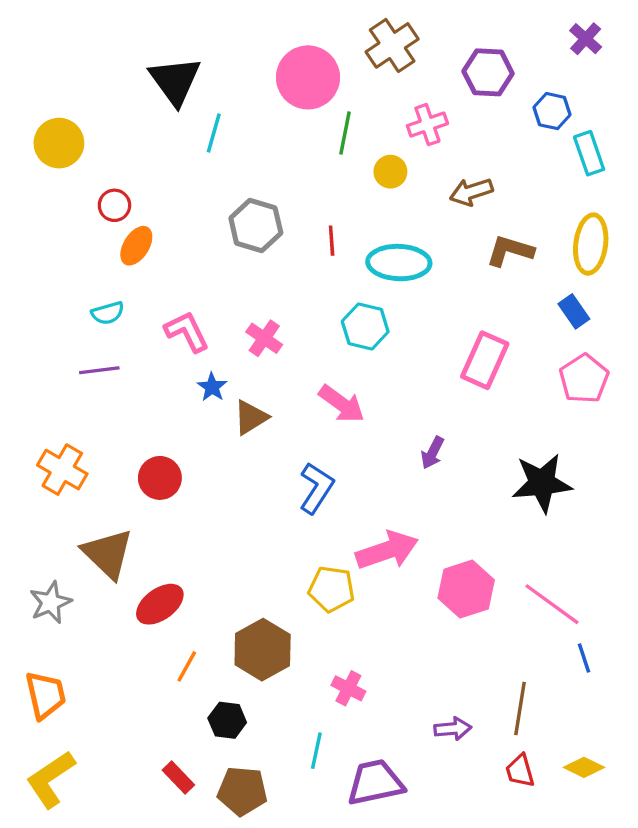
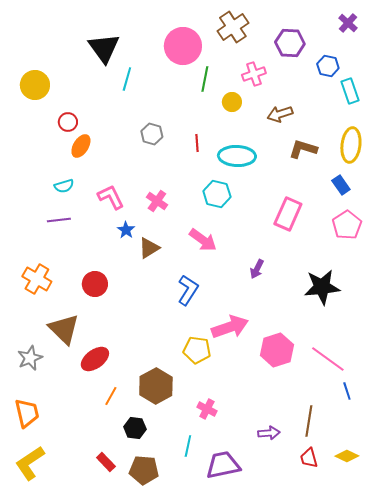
gray hexagon: (256, 226) -> (152, 134), size x0.7

